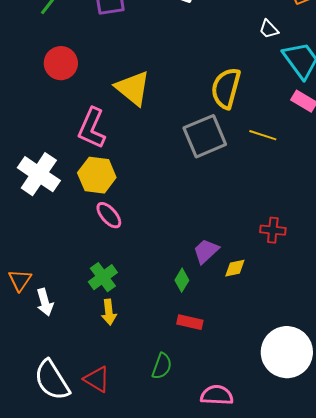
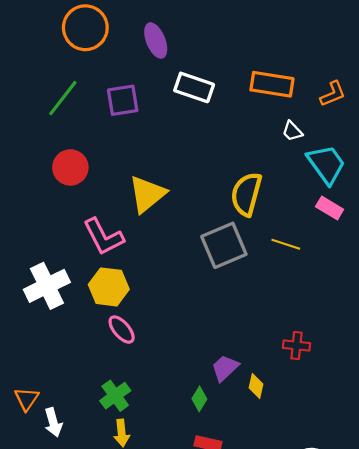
yellow triangle: (133, 88) -> (147, 194), turned 42
pink L-shape: (92, 128) -> (103, 237), turned -51
white cross: (39, 174) -> (47, 286), turned 30
yellow diamond: (235, 268) -> (256, 386), turned -65

